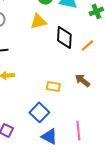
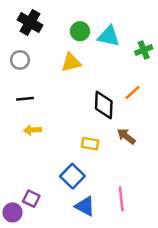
black diamond: (64, 37) -> (104, 105), moved

